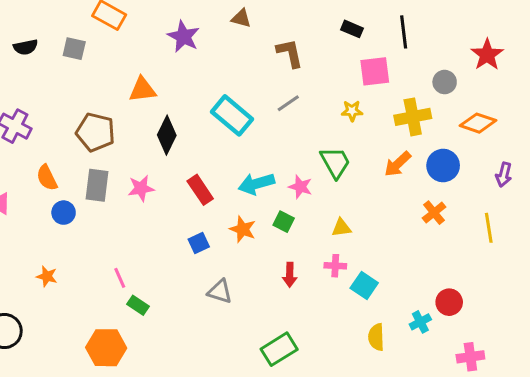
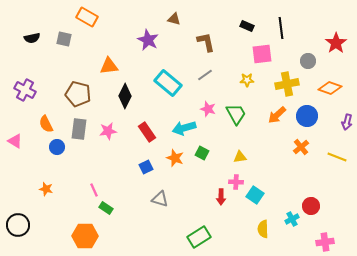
purple star: (183, 36) -> (148, 40), moved
pink star: (300, 187) -> (208, 109), moved
yellow line: (489, 228) -> (337, 157), turned -60
red arrow: (290, 275) -> (221, 197), moved

